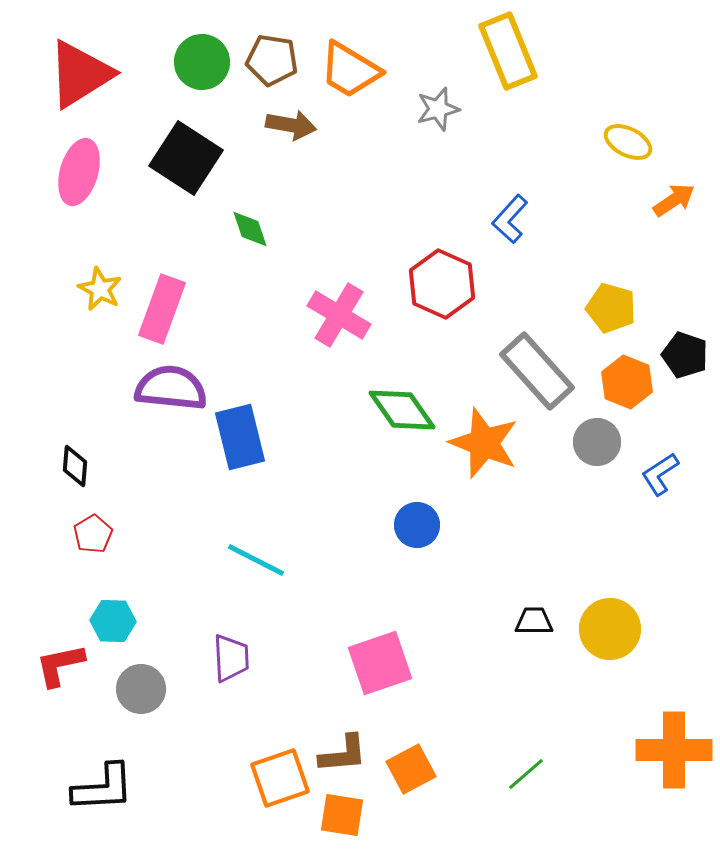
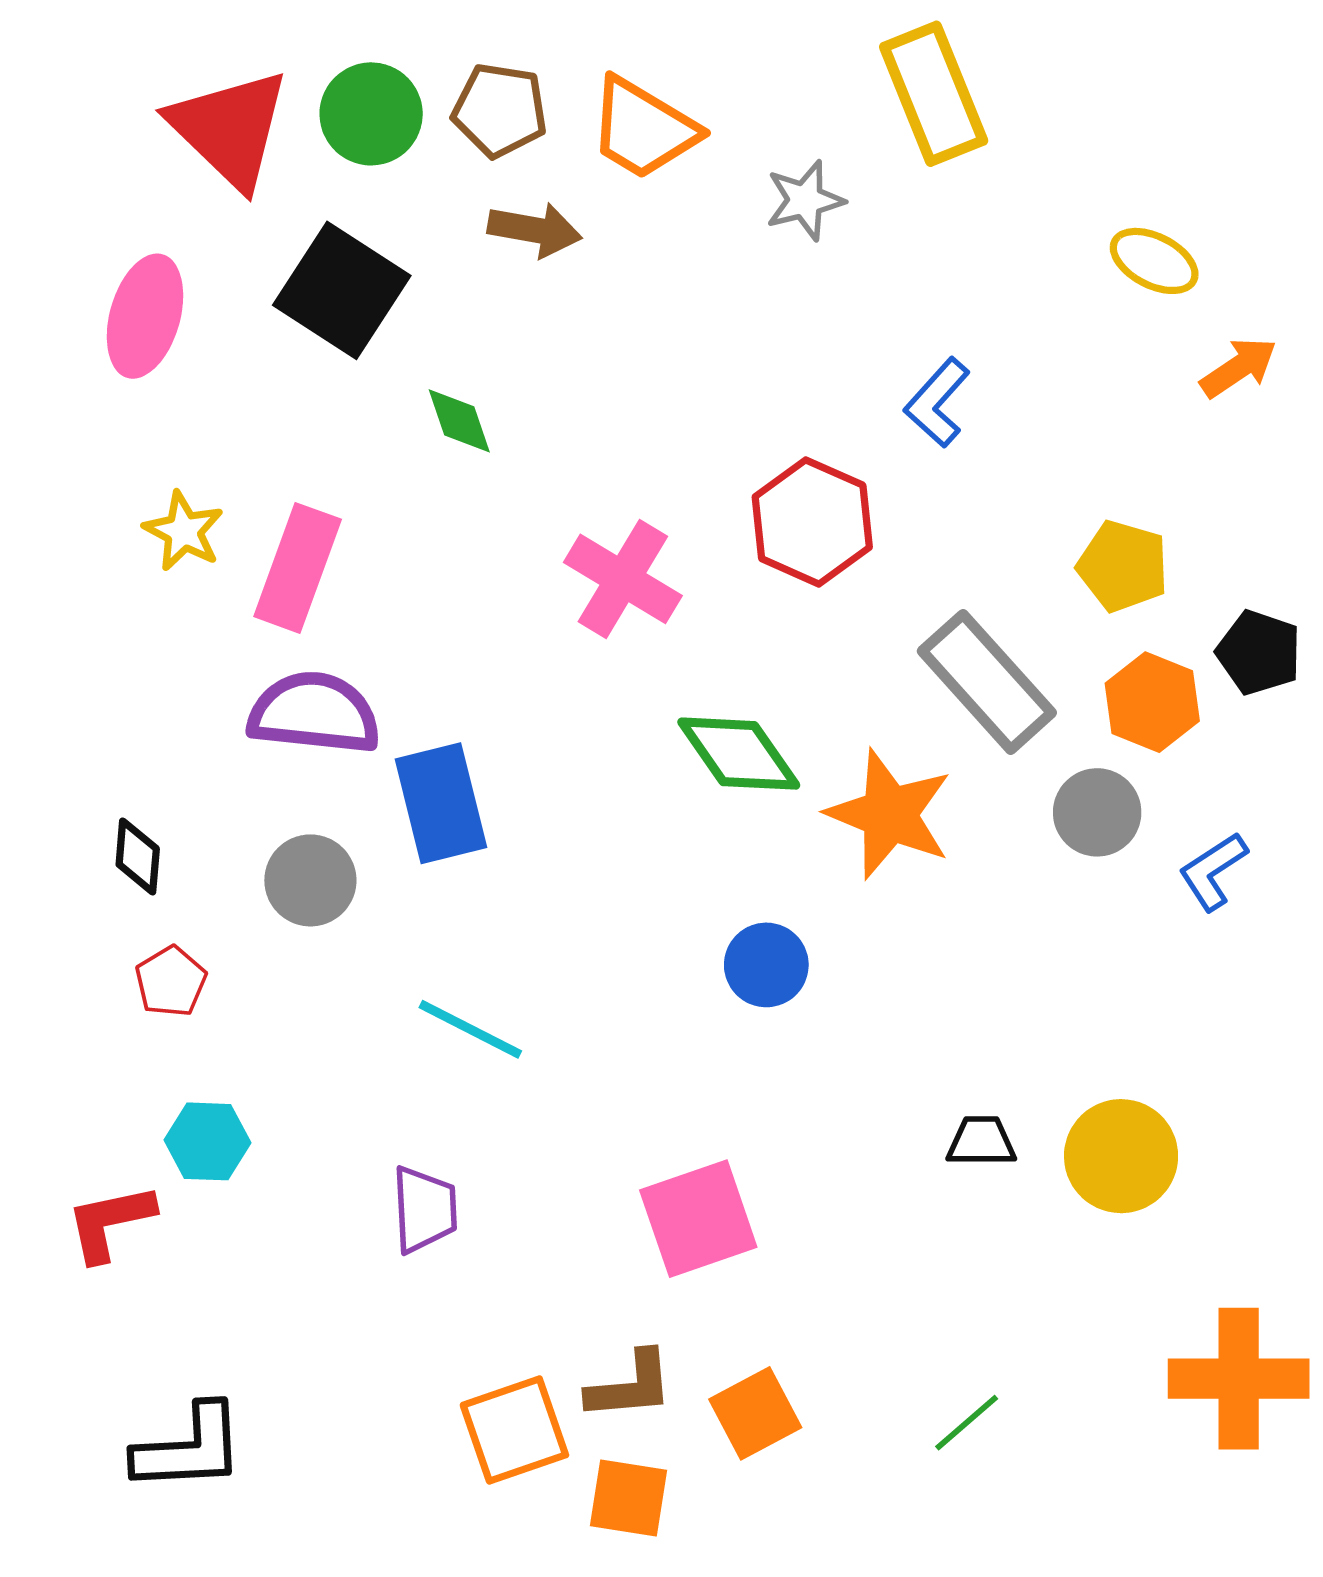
red triangle: (80, 74) -> (230, 129), moved, turned -44
gray circle: (141, 689) -> (310, 880), moved

